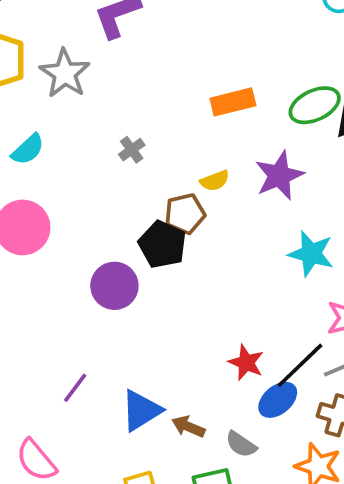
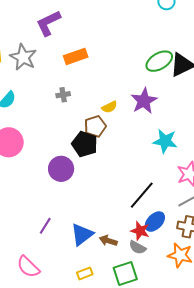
orange rectangle: (233, 102) -> (76, 56), moved
gray cross: (132, 150) -> (63, 95), turned 32
red star: (246, 363) -> (140, 231), moved
black line: (300, 365) -> (142, 195), moved

